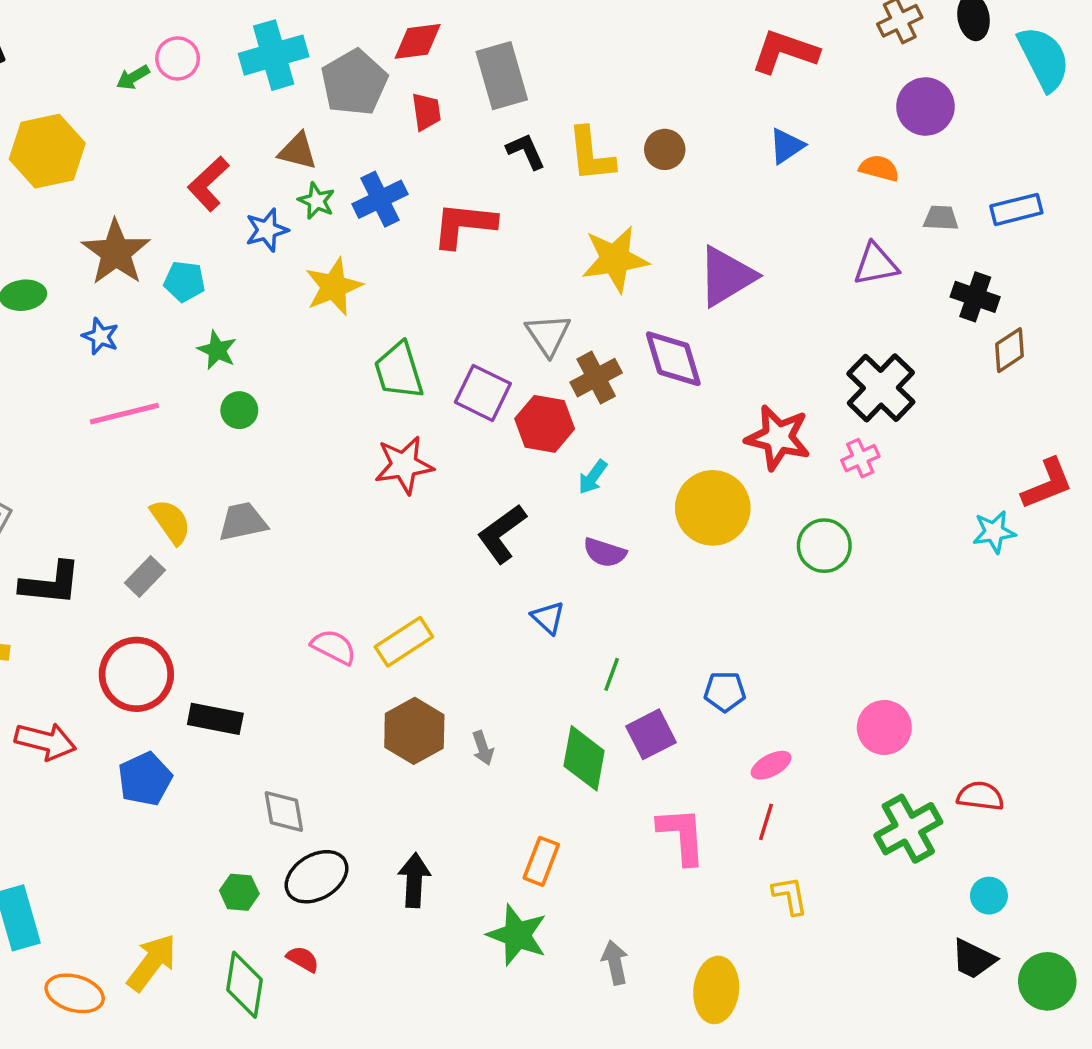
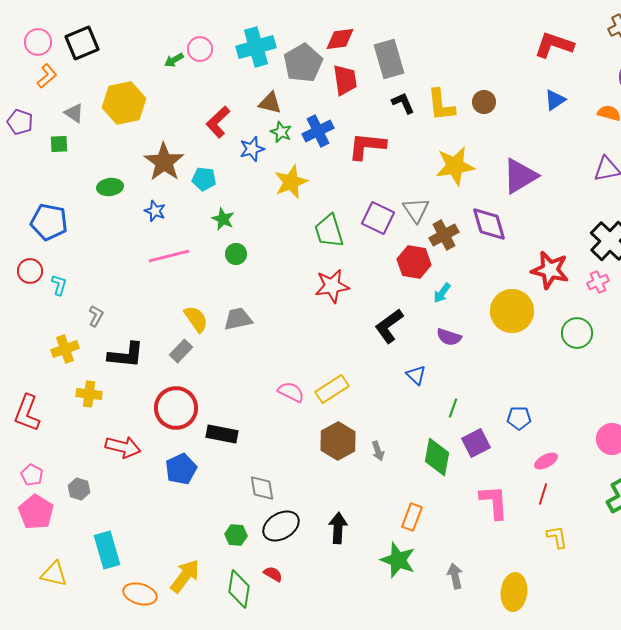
red trapezoid: (426, 112) -> (345, 80), size x1.4
purple square: (483, 393) -> (378, 218), moved

